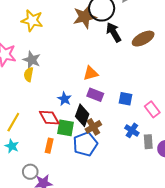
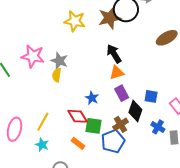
yellow star: (32, 20) -> (75, 21), moved
black arrow: (114, 32) -> (114, 54), moved
purple rectangle: (95, 95) -> (122, 93), turned 42
black diamond: (82, 115) -> (135, 111), moved
orange rectangle: (49, 146) -> (78, 143), turned -64

